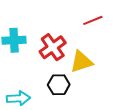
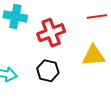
yellow triangle: (81, 62) -> (94, 56), moved

